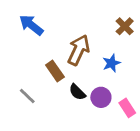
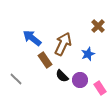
blue arrow: (31, 25) -> (32, 38), moved
gray line: (27, 96) -> (16, 79), moved

